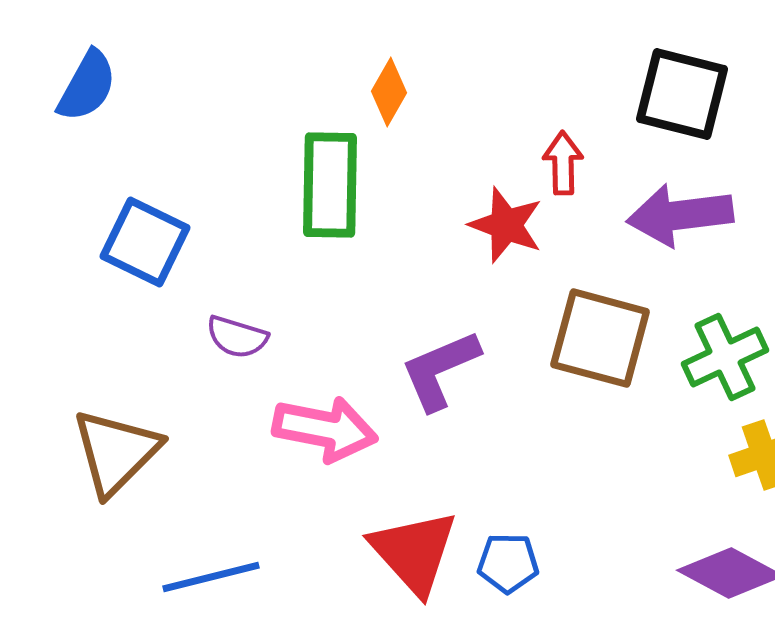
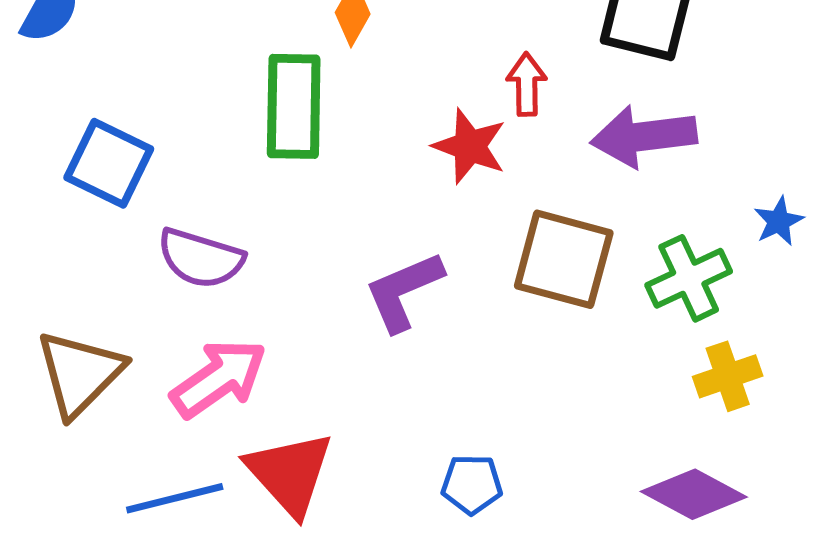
purple semicircle: (237, 337) -> (201, 258), size x1.4
pink arrow: (325, 429) -> (219, 378), moved, turned -46
red triangle: (414, 552) -> (290, 473), moved

